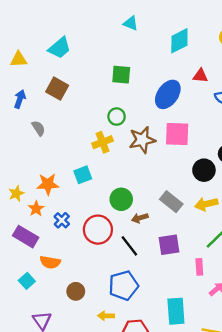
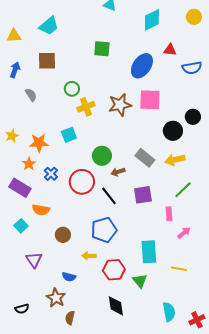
brown square: (57, 89) -> (47, 61), turned -30
green circle: (117, 117) -> (72, 89), moved
yellow star: (16, 193) -> (12, 136), moved

